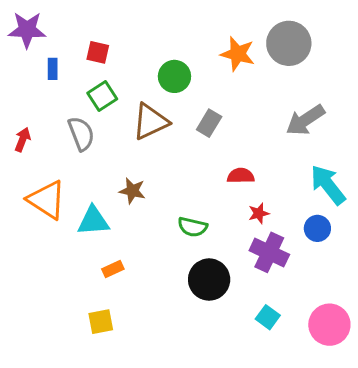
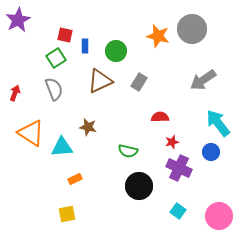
purple star: (27, 30) -> (18, 20), turned -30
blue rectangle: (53, 69) -> (85, 46), moved
green square: (102, 96) -> (56, 58), moved

